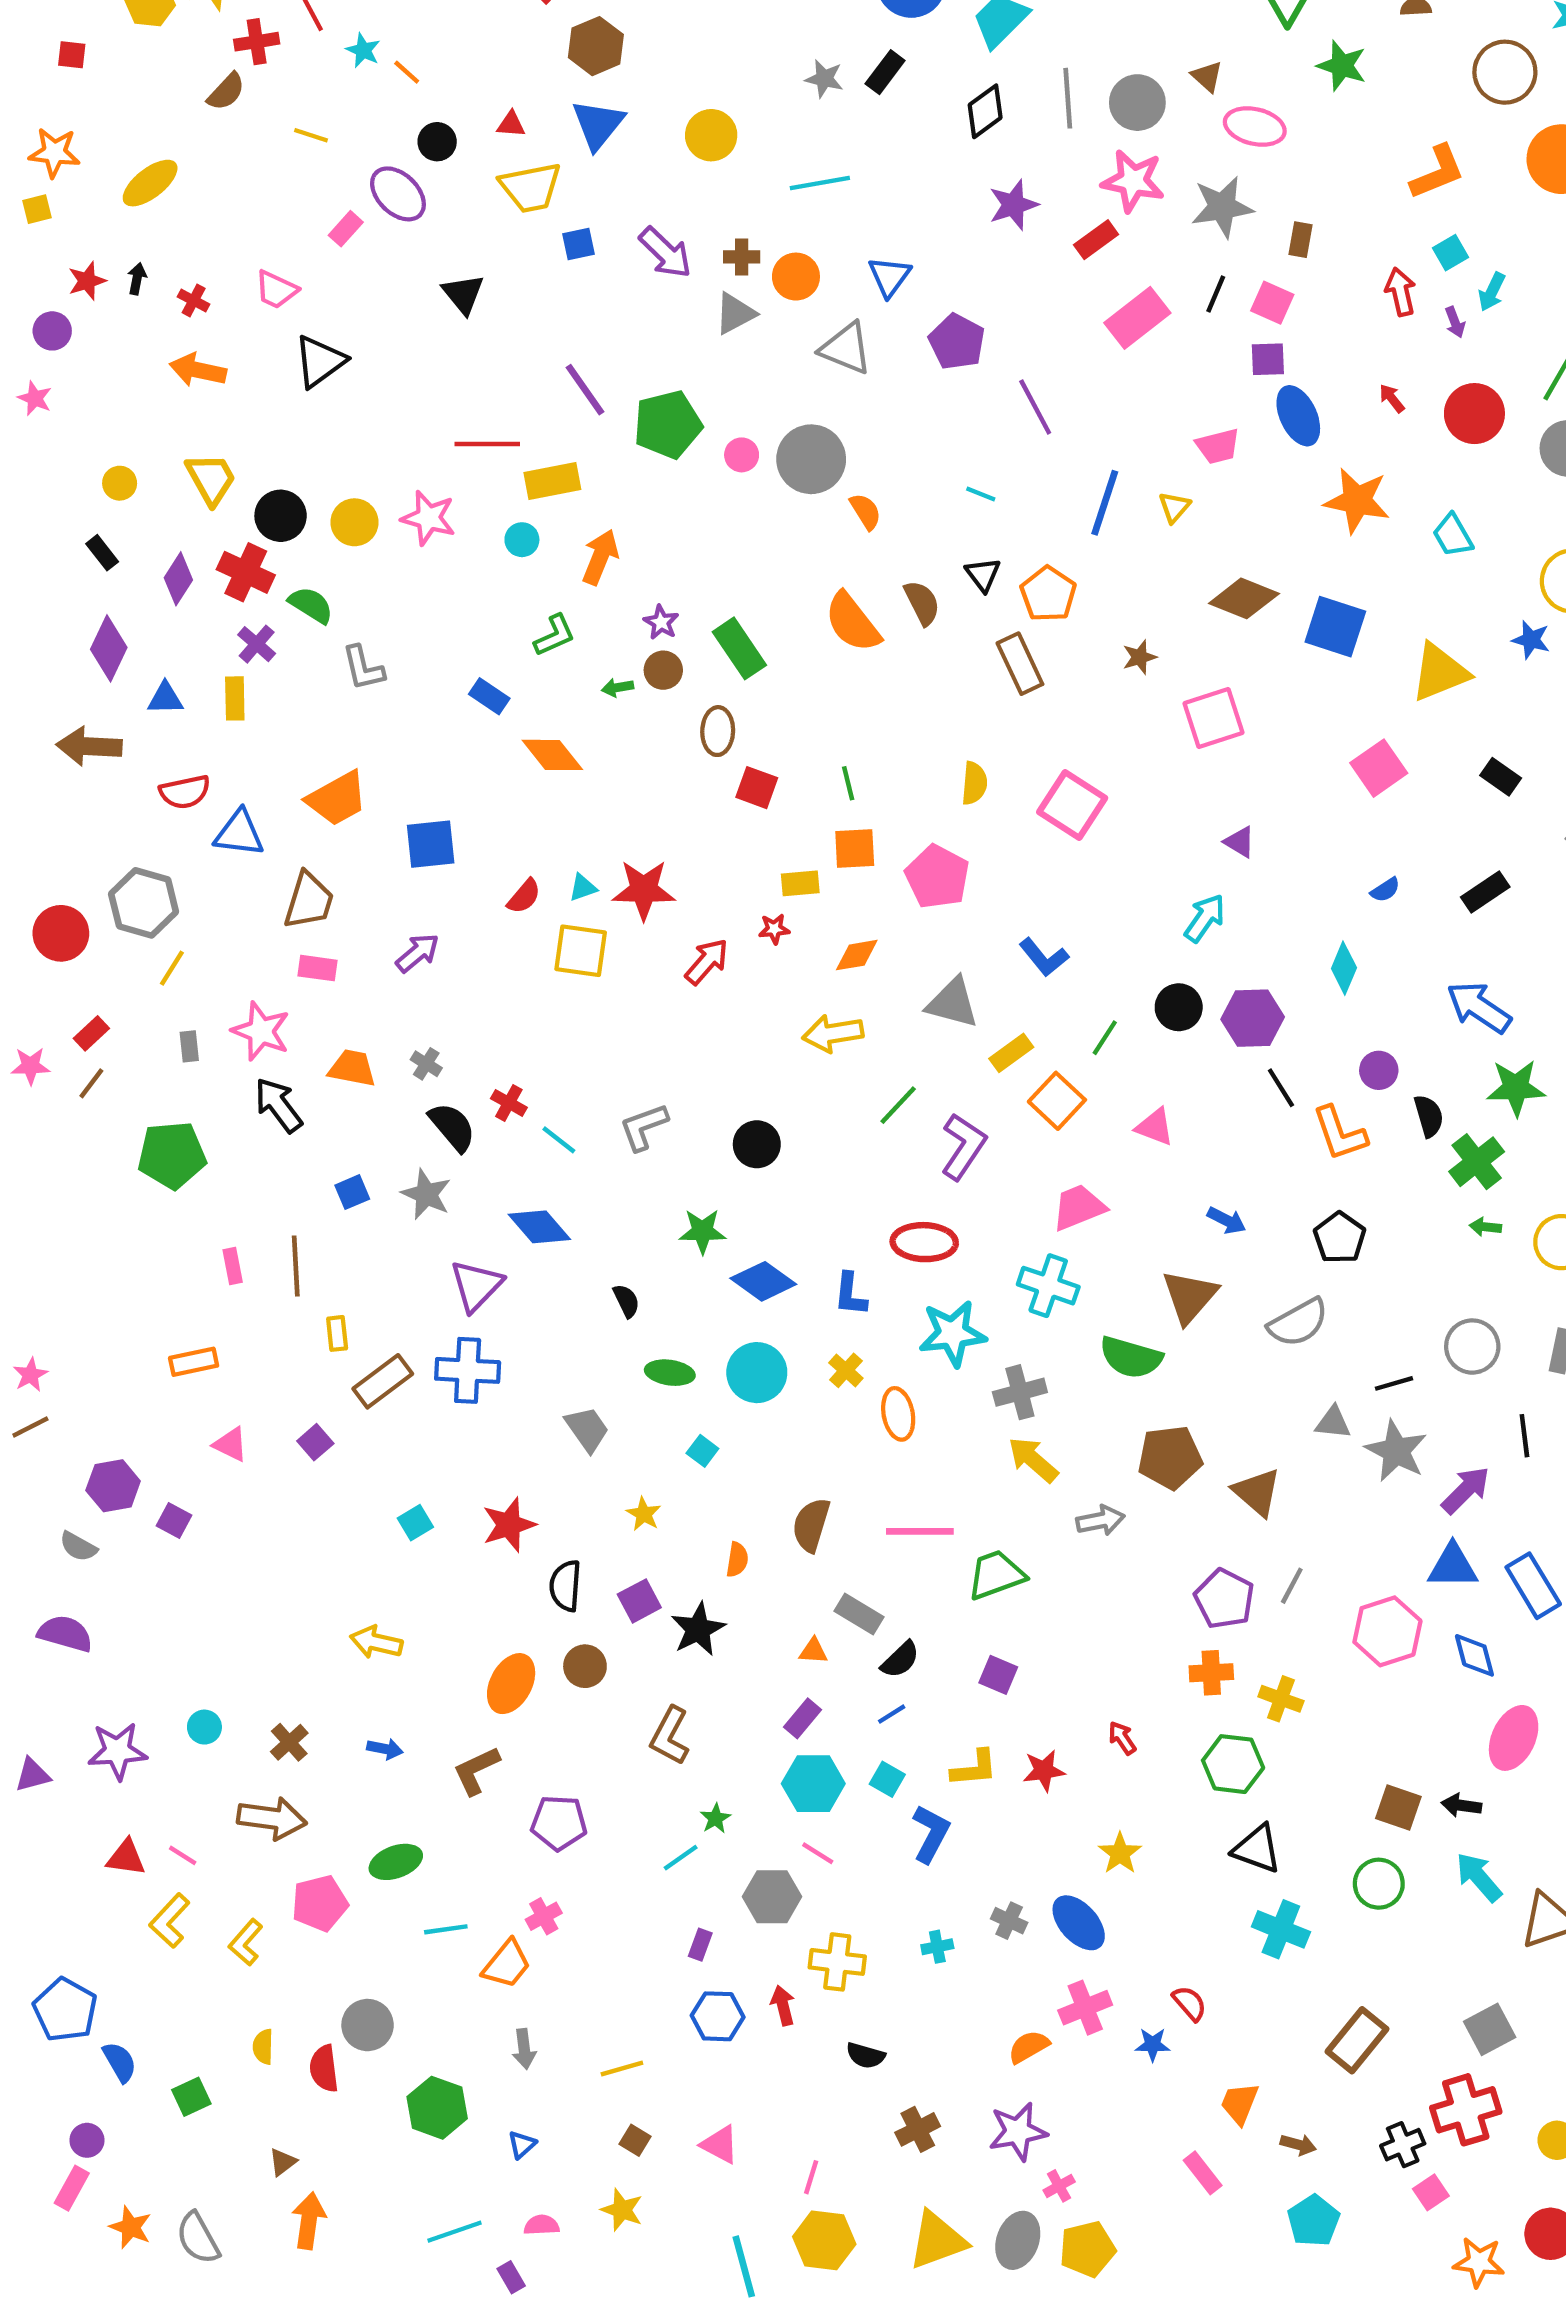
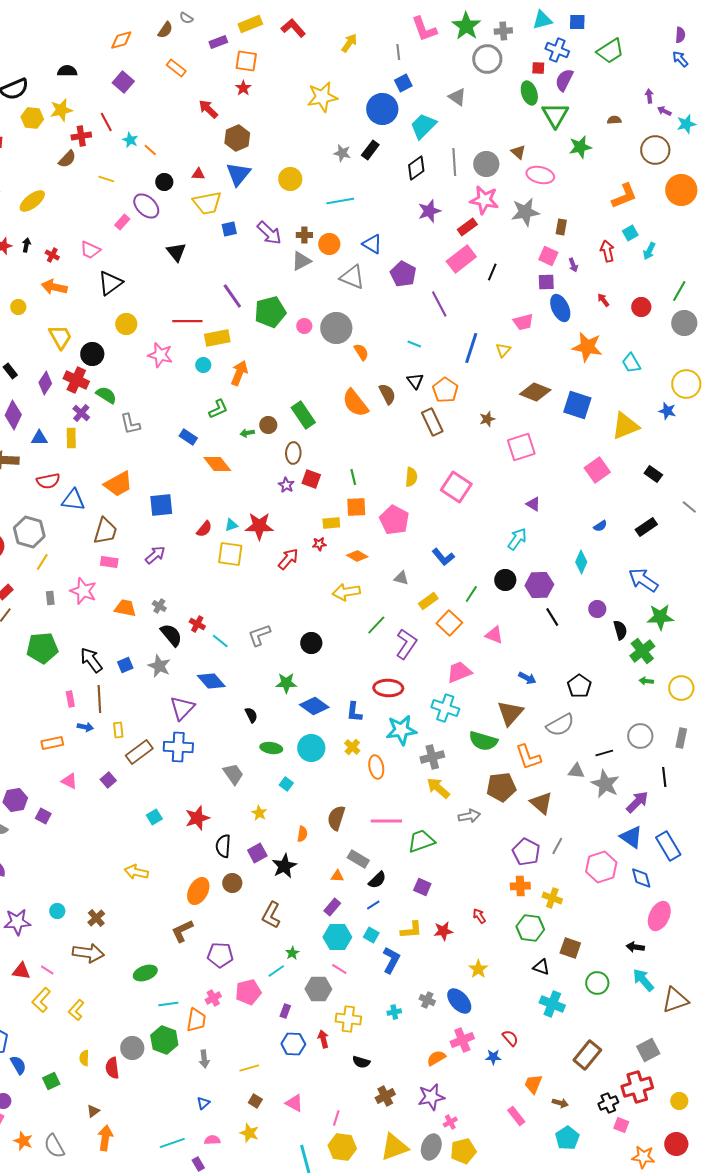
green star: (1342, 66) -> (580, 147), turned -30
blue triangle: (889, 277) -> (372, 244), turned -35
black line: (1216, 294) -> (492, 272), moved
pink rectangle: (1137, 318) -> (461, 259), moved
purple arrow: (1455, 322) -> (573, 265), moved
red circle: (1474, 414) -> (641, 307), size x0.7
yellow circle: (120, 483) -> (18, 307), moved
yellow circle: (354, 522) -> (126, 324), moved
purple star: (661, 622) -> (286, 485), moved
orange diamond: (857, 955) -> (357, 556), turned 40
gray triangle: (953, 1003) -> (401, 578), size x0.6
black arrow: (278, 1105) -> (91, 660), moved
orange L-shape: (1340, 1133) -> (528, 757), moved
blue triangle: (1453, 1566) -> (631, 837), turned 35
blue arrow: (385, 1749) -> (85, 727), moved
brown square: (1398, 1808) -> (570, 948), moved
black triangle: (1257, 1849) -> (541, 967), size x0.7
pink pentagon: (320, 1903) -> (248, 992), moved
orange trapezoid: (507, 1964) -> (196, 1020), turned -30
green hexagon: (437, 2108) -> (164, 1040), moved
pink square: (1431, 2192) -> (621, 1125), turned -35

